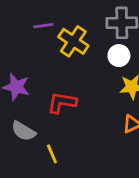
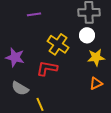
yellow cross: (73, 41) -> (58, 44), moved

